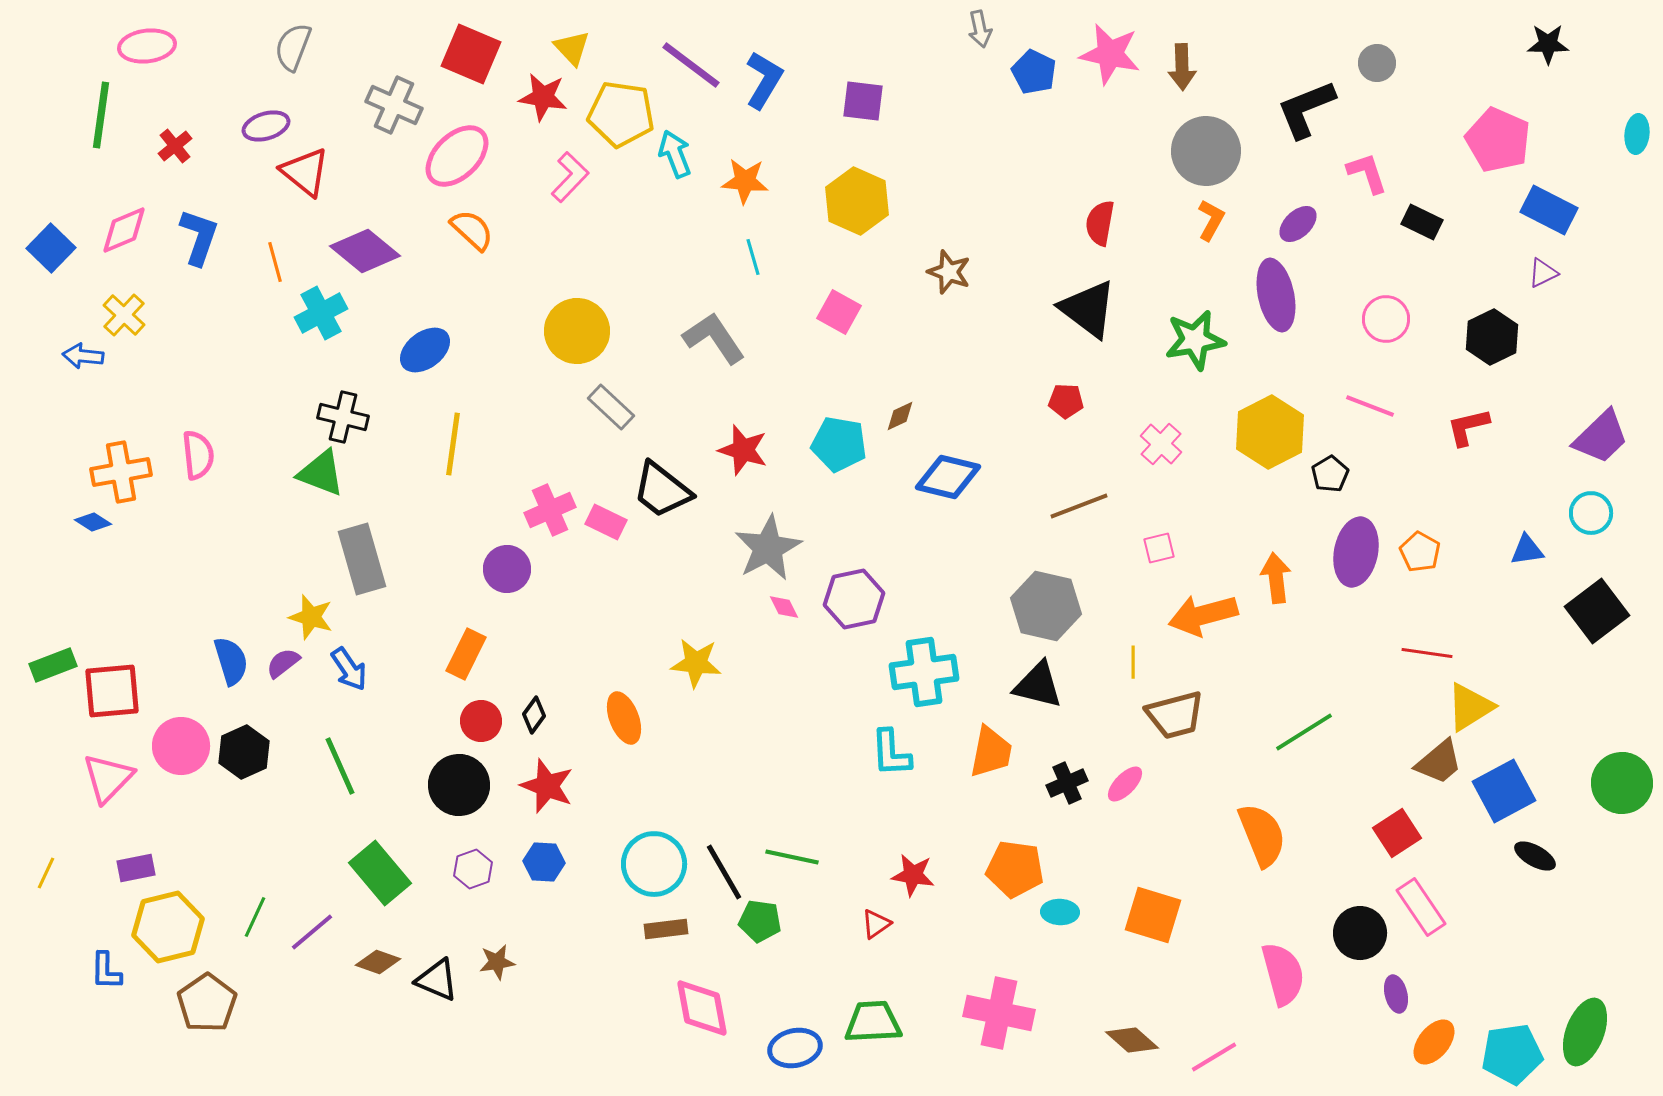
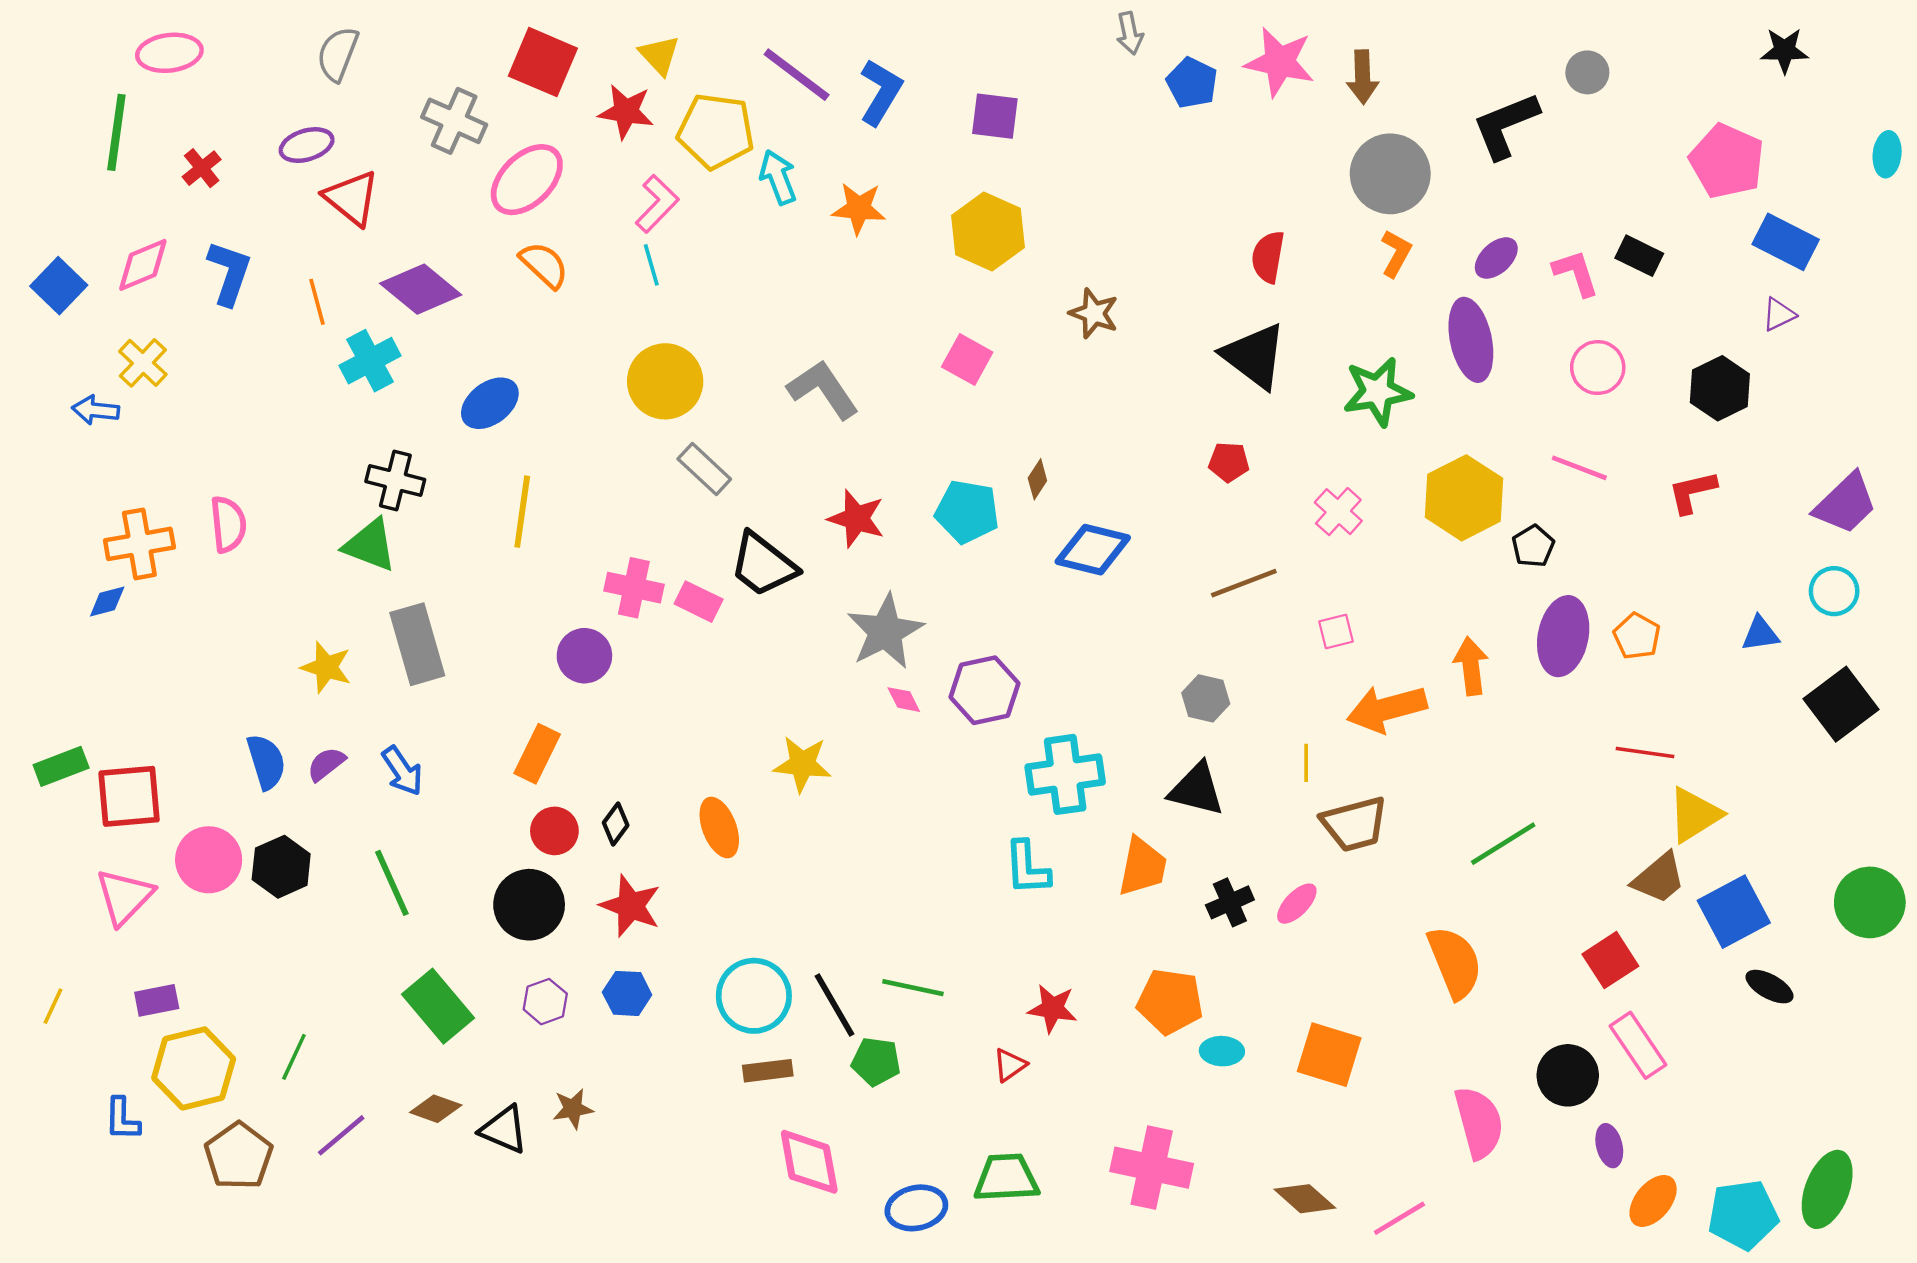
pink L-shape: (1367, 173) -> (1576, 273), moved
cyan line: (753, 257) -> (651, 265), moved
brown diamond: (900, 416) -> (1037, 479), turned -32
pink cross: (550, 510) -> (634, 588), turned 36
blue diamond: (93, 522) -> (107, 602), turned -48
gray hexagon: (1046, 606) -> (1206, 698), size x0.6
yellow star: (311, 617) -> (326, 667), moved
purple line: (312, 932) -> (341, 1135), moved

